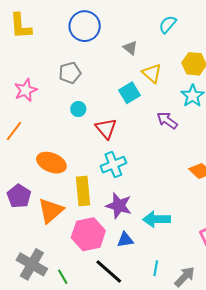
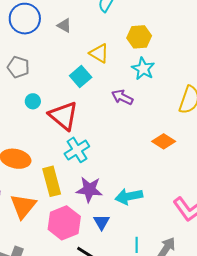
gray triangle: (130, 48) -> (64, 25), moved
gray pentagon: (70, 73) -> (18, 67), turned -30
red triangle: (106, 128) -> (63, 116), size x1.4
blue triangle: (125, 240) -> (102, 222), turned -42

